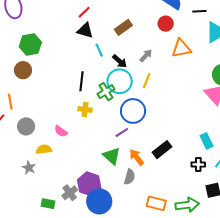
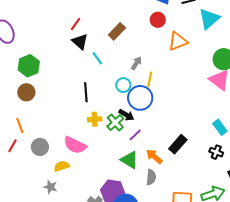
black triangle: (85, 30) -> (80, 42), turned 36
gray arrow: (146, 56) -> (136, 63), moved
black arrow: (120, 61) -> (126, 115), moved
cyan circle: (120, 81) -> (123, 85), size x0.6
green cross: (106, 92) -> (115, 122), moved
blue circle: (133, 111) -> (140, 98), moved
pink semicircle: (61, 131) -> (75, 145), size x1.6
black cross: (198, 164) -> (216, 152), turned 32

